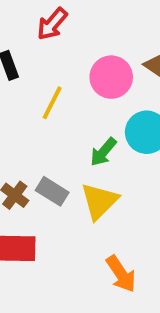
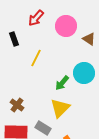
pink circle: (111, 77) -> (66, 26), moved
gray rectangle: (52, 191) -> (43, 128), moved

